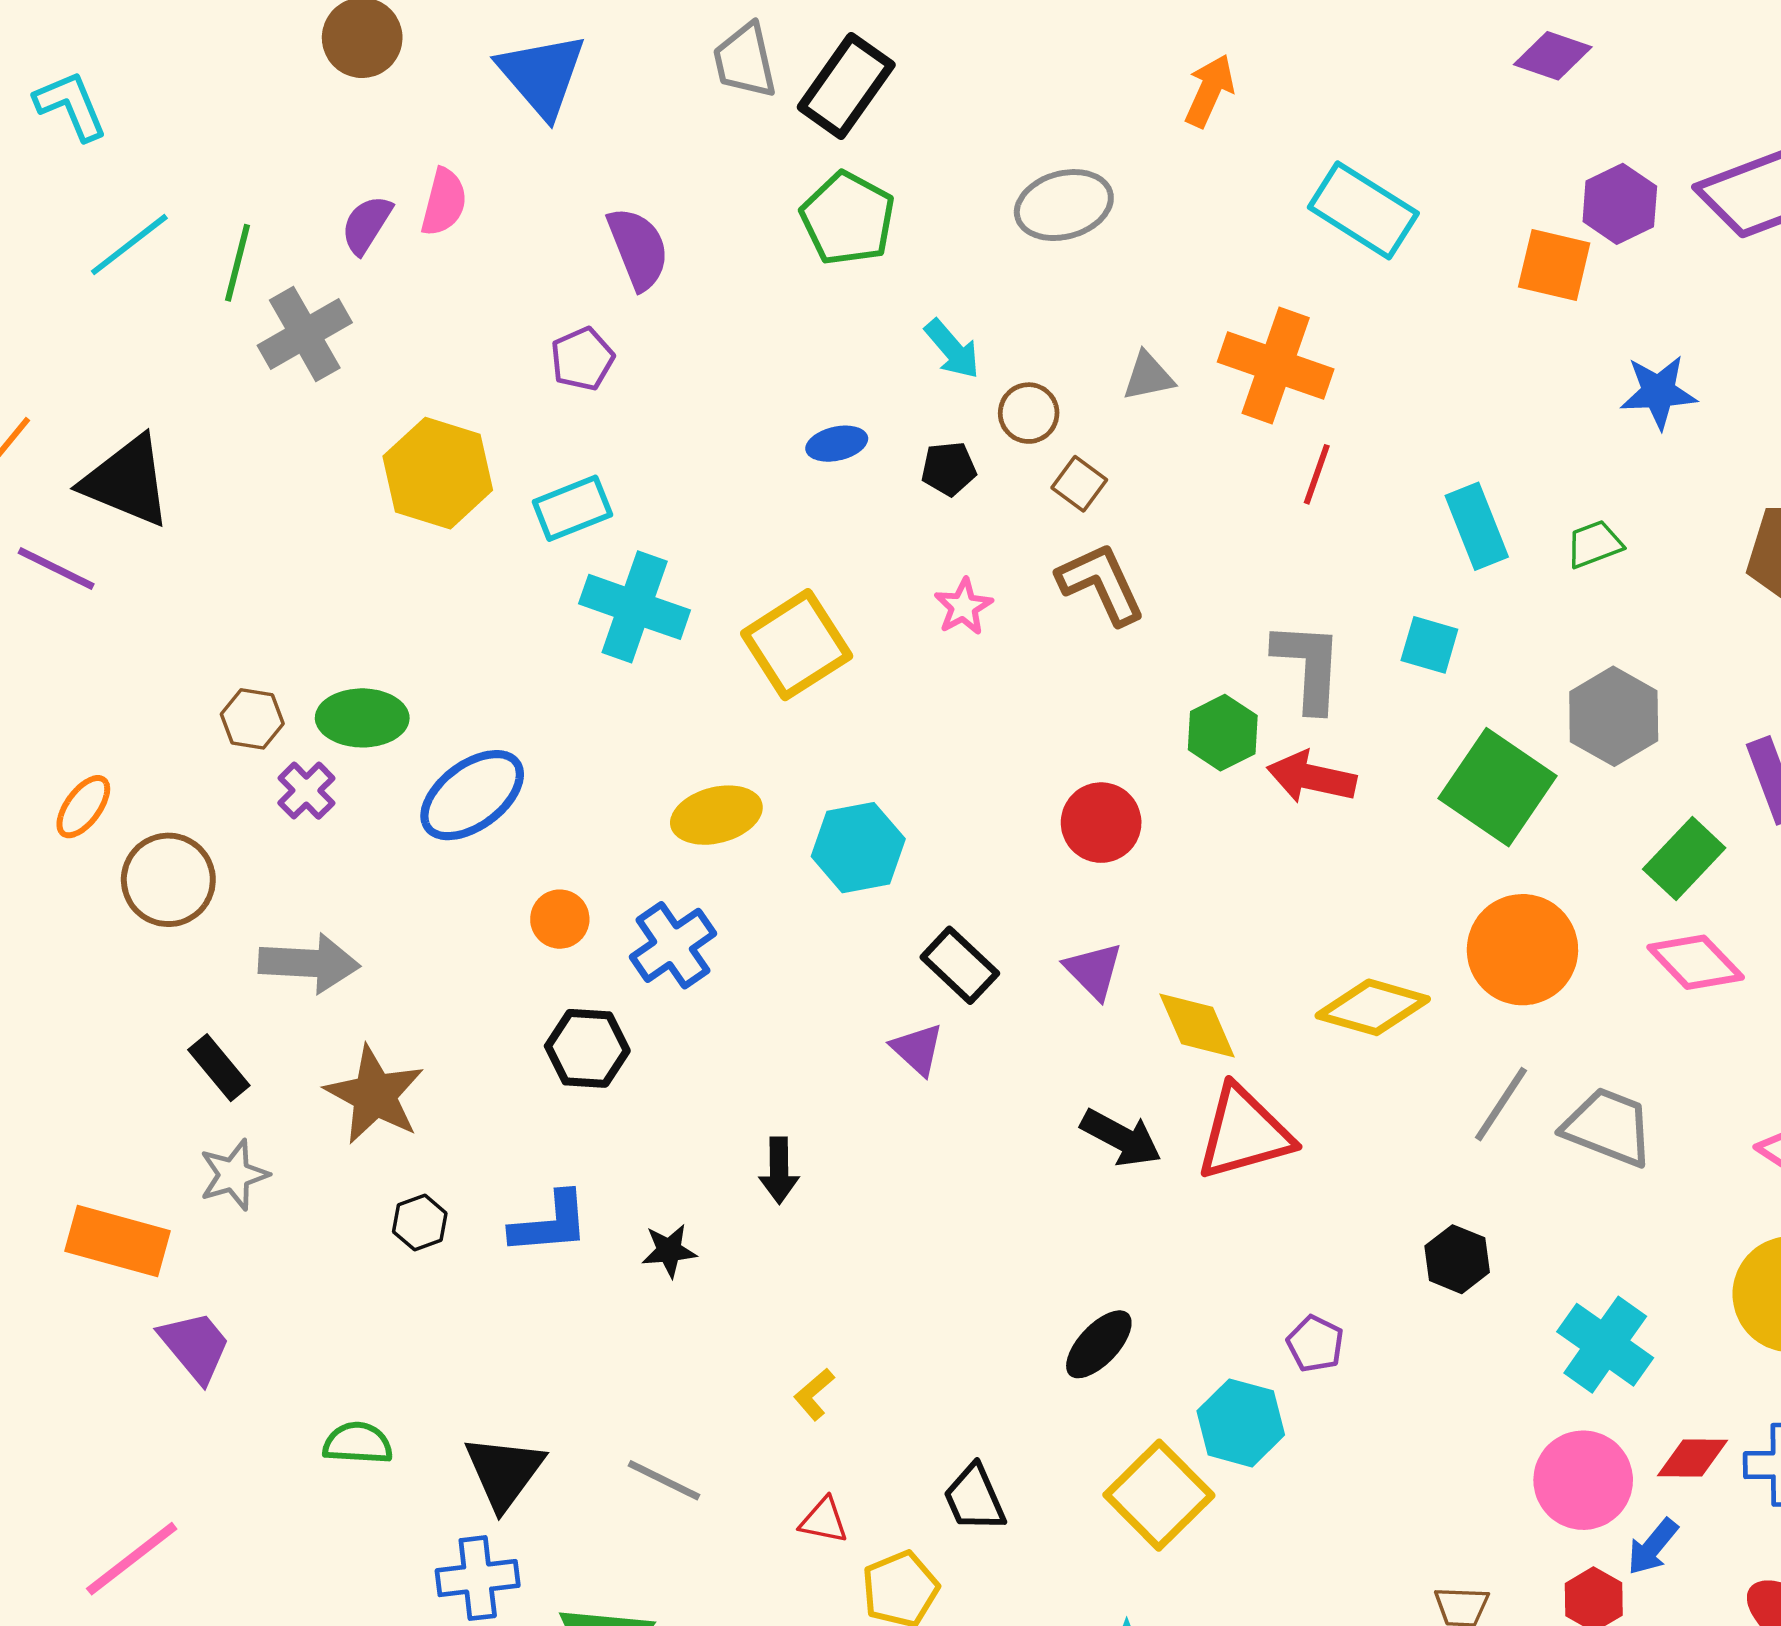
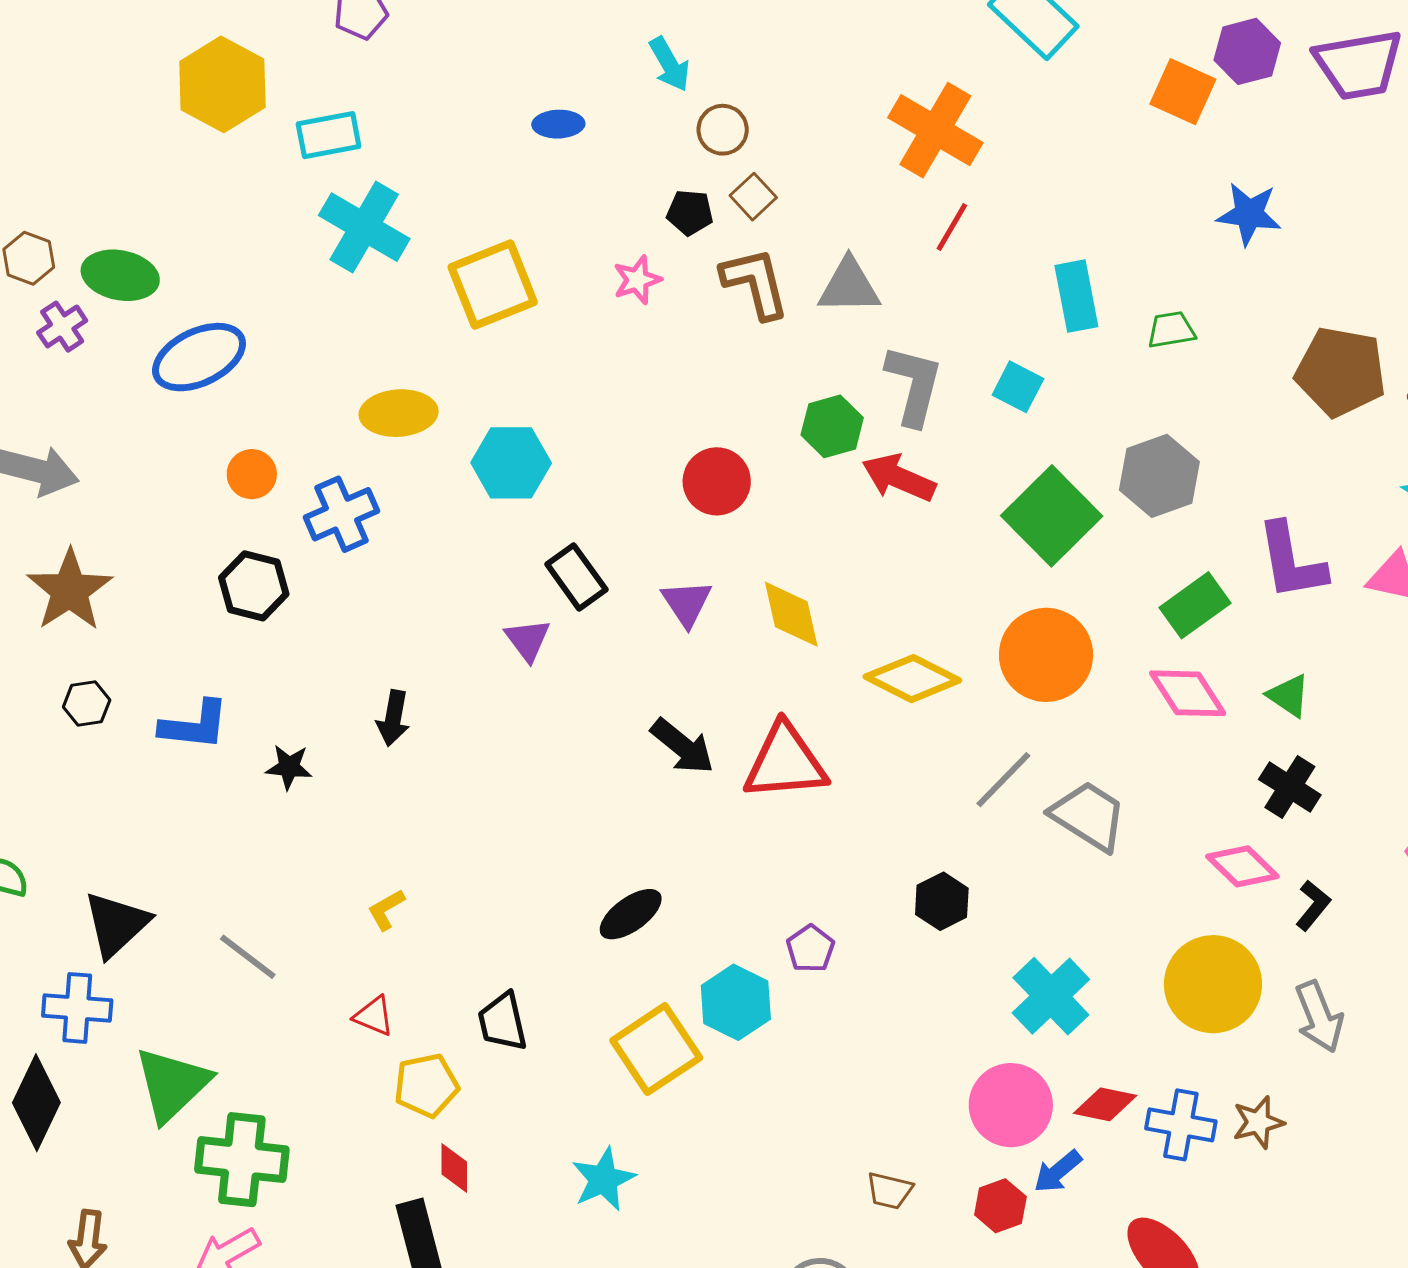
gray triangle: (1148, 376) -> (849, 286), moved, size x1.4
black pentagon: (949, 469) -> (690, 212), moved
yellow diamond: (1197, 1026) -> (791, 614), moved

